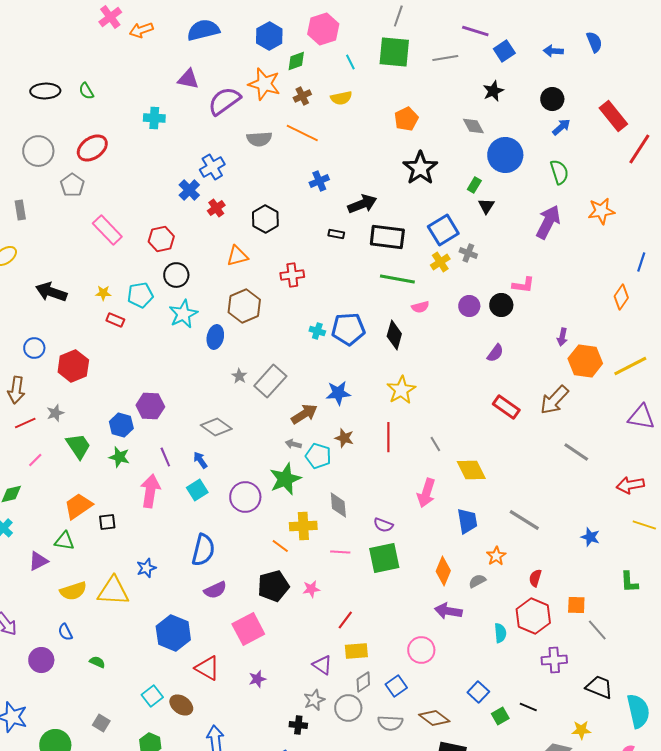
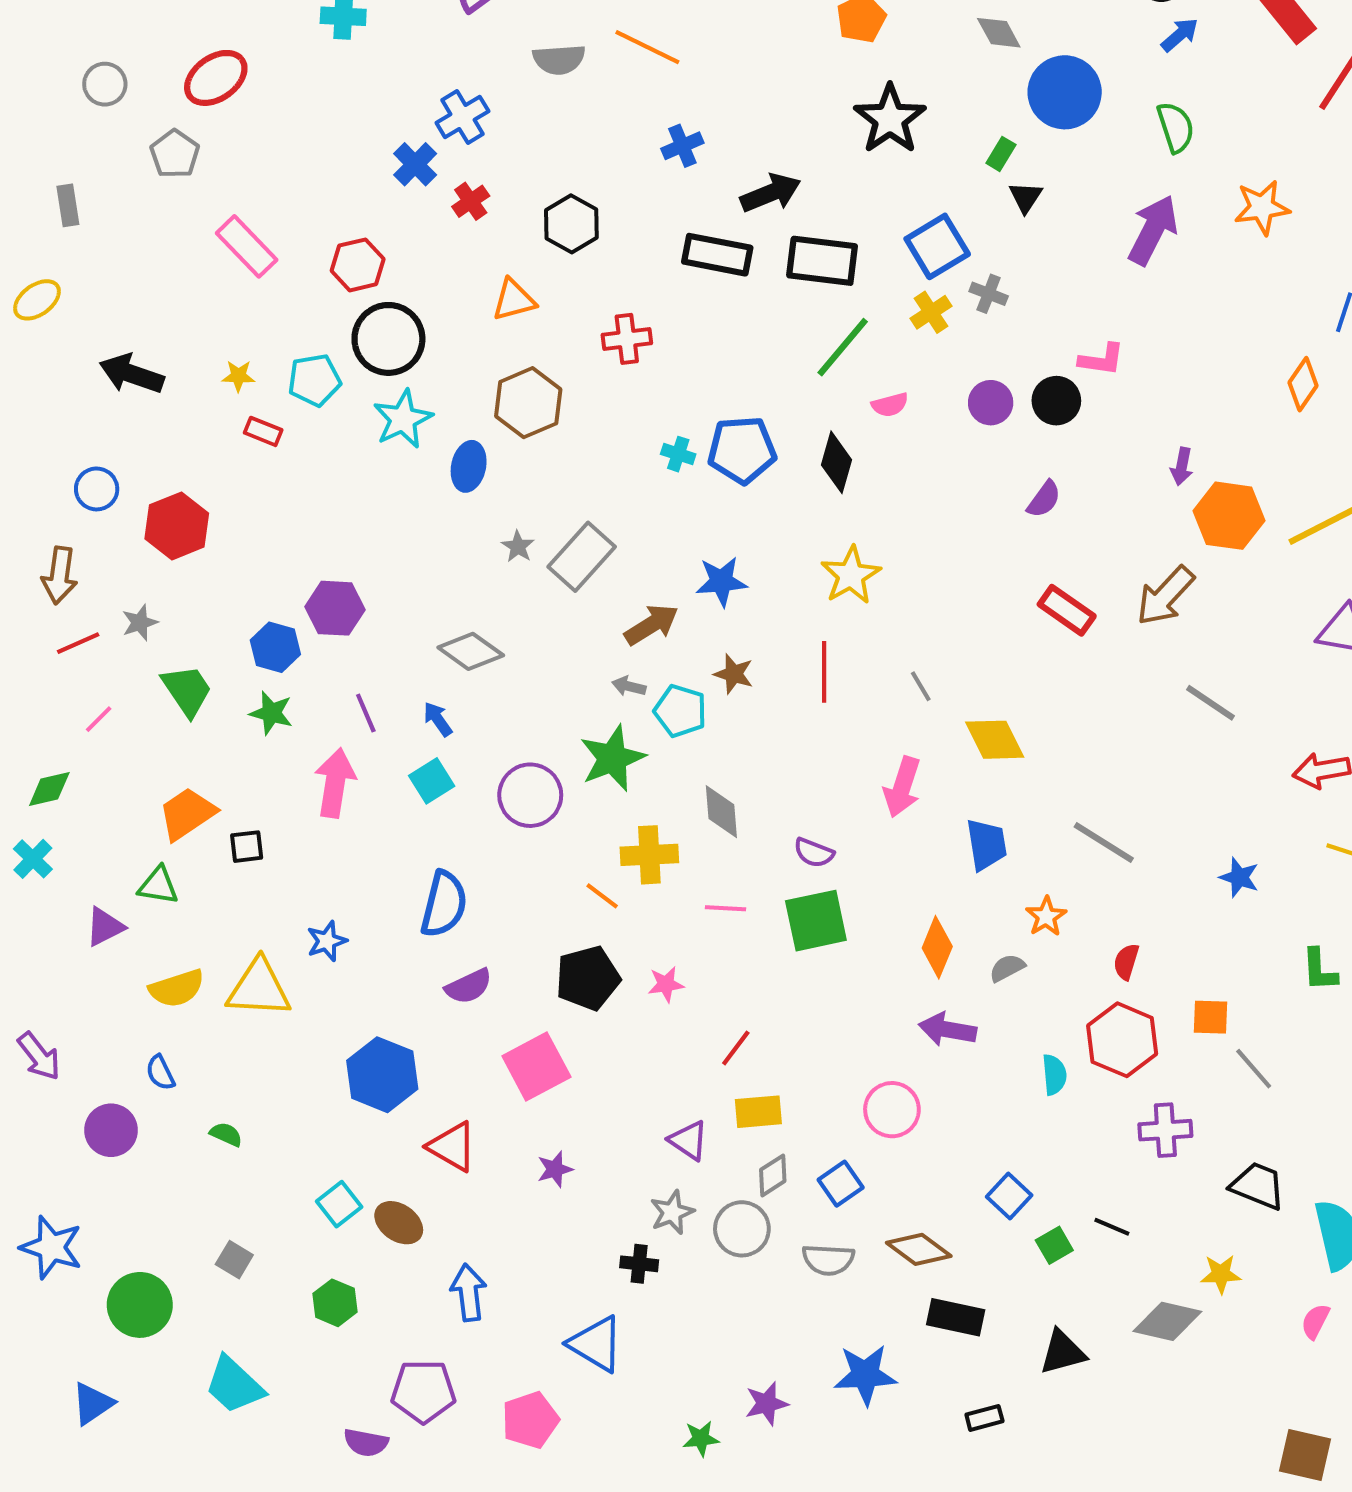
gray circle: (38, 151) -> (105, 84), size x0.7
black rectangle: (336, 234) -> (717, 255), size x2.0
black circle: (176, 275) -> (388, 339), size x1.4
green line: (397, 279) -> (843, 347), turned -60

